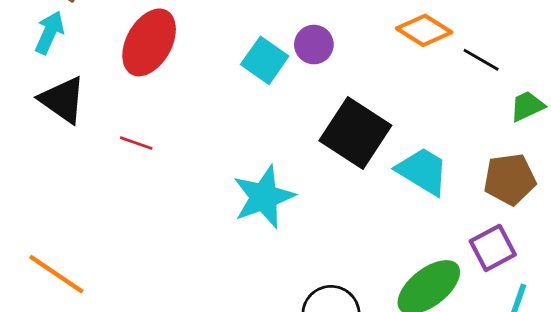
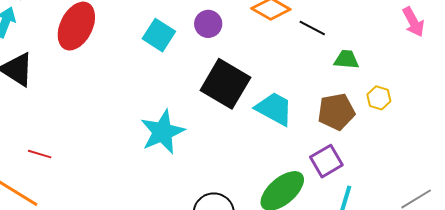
purple circle: (314, 45) -> (208, 24), moved
green trapezoid: (527, 106) -> (346, 60), turned 32
red line: (136, 143) -> (40, 154), moved

